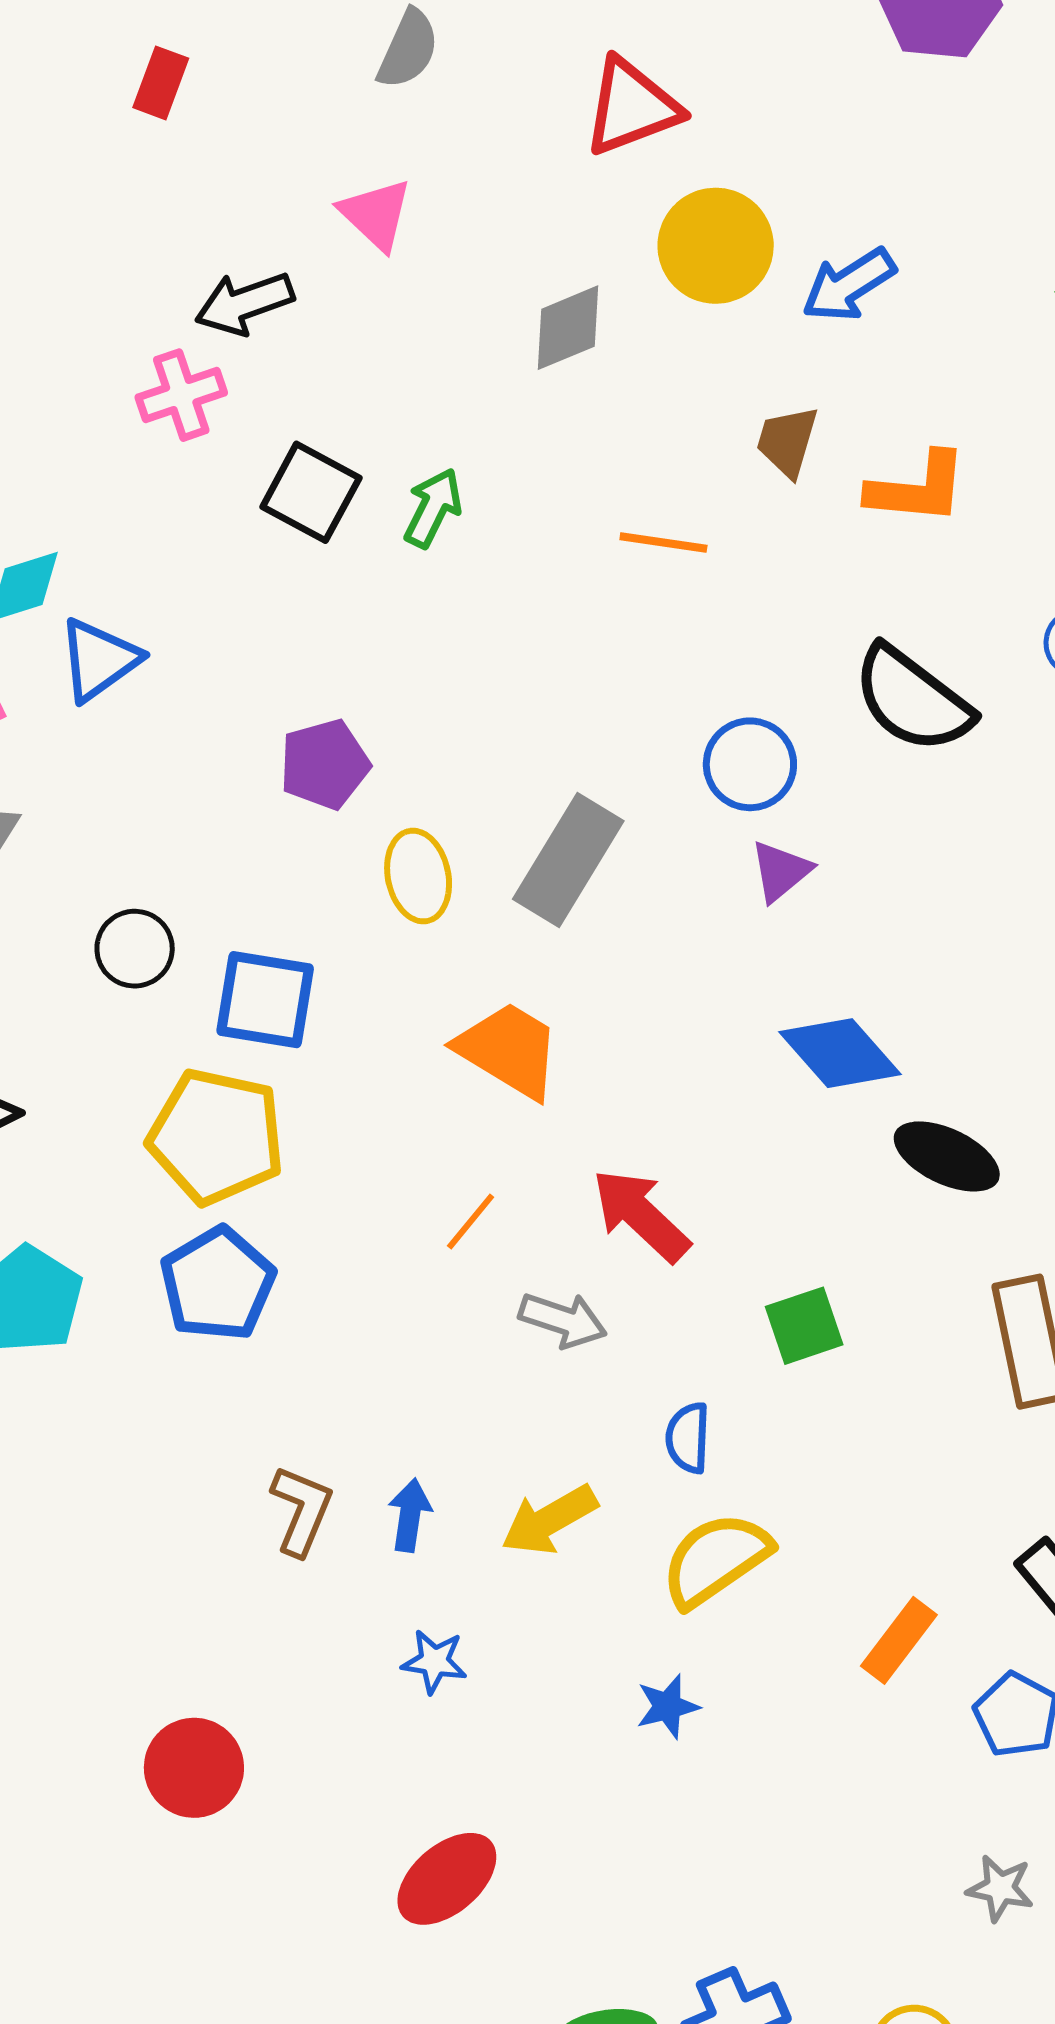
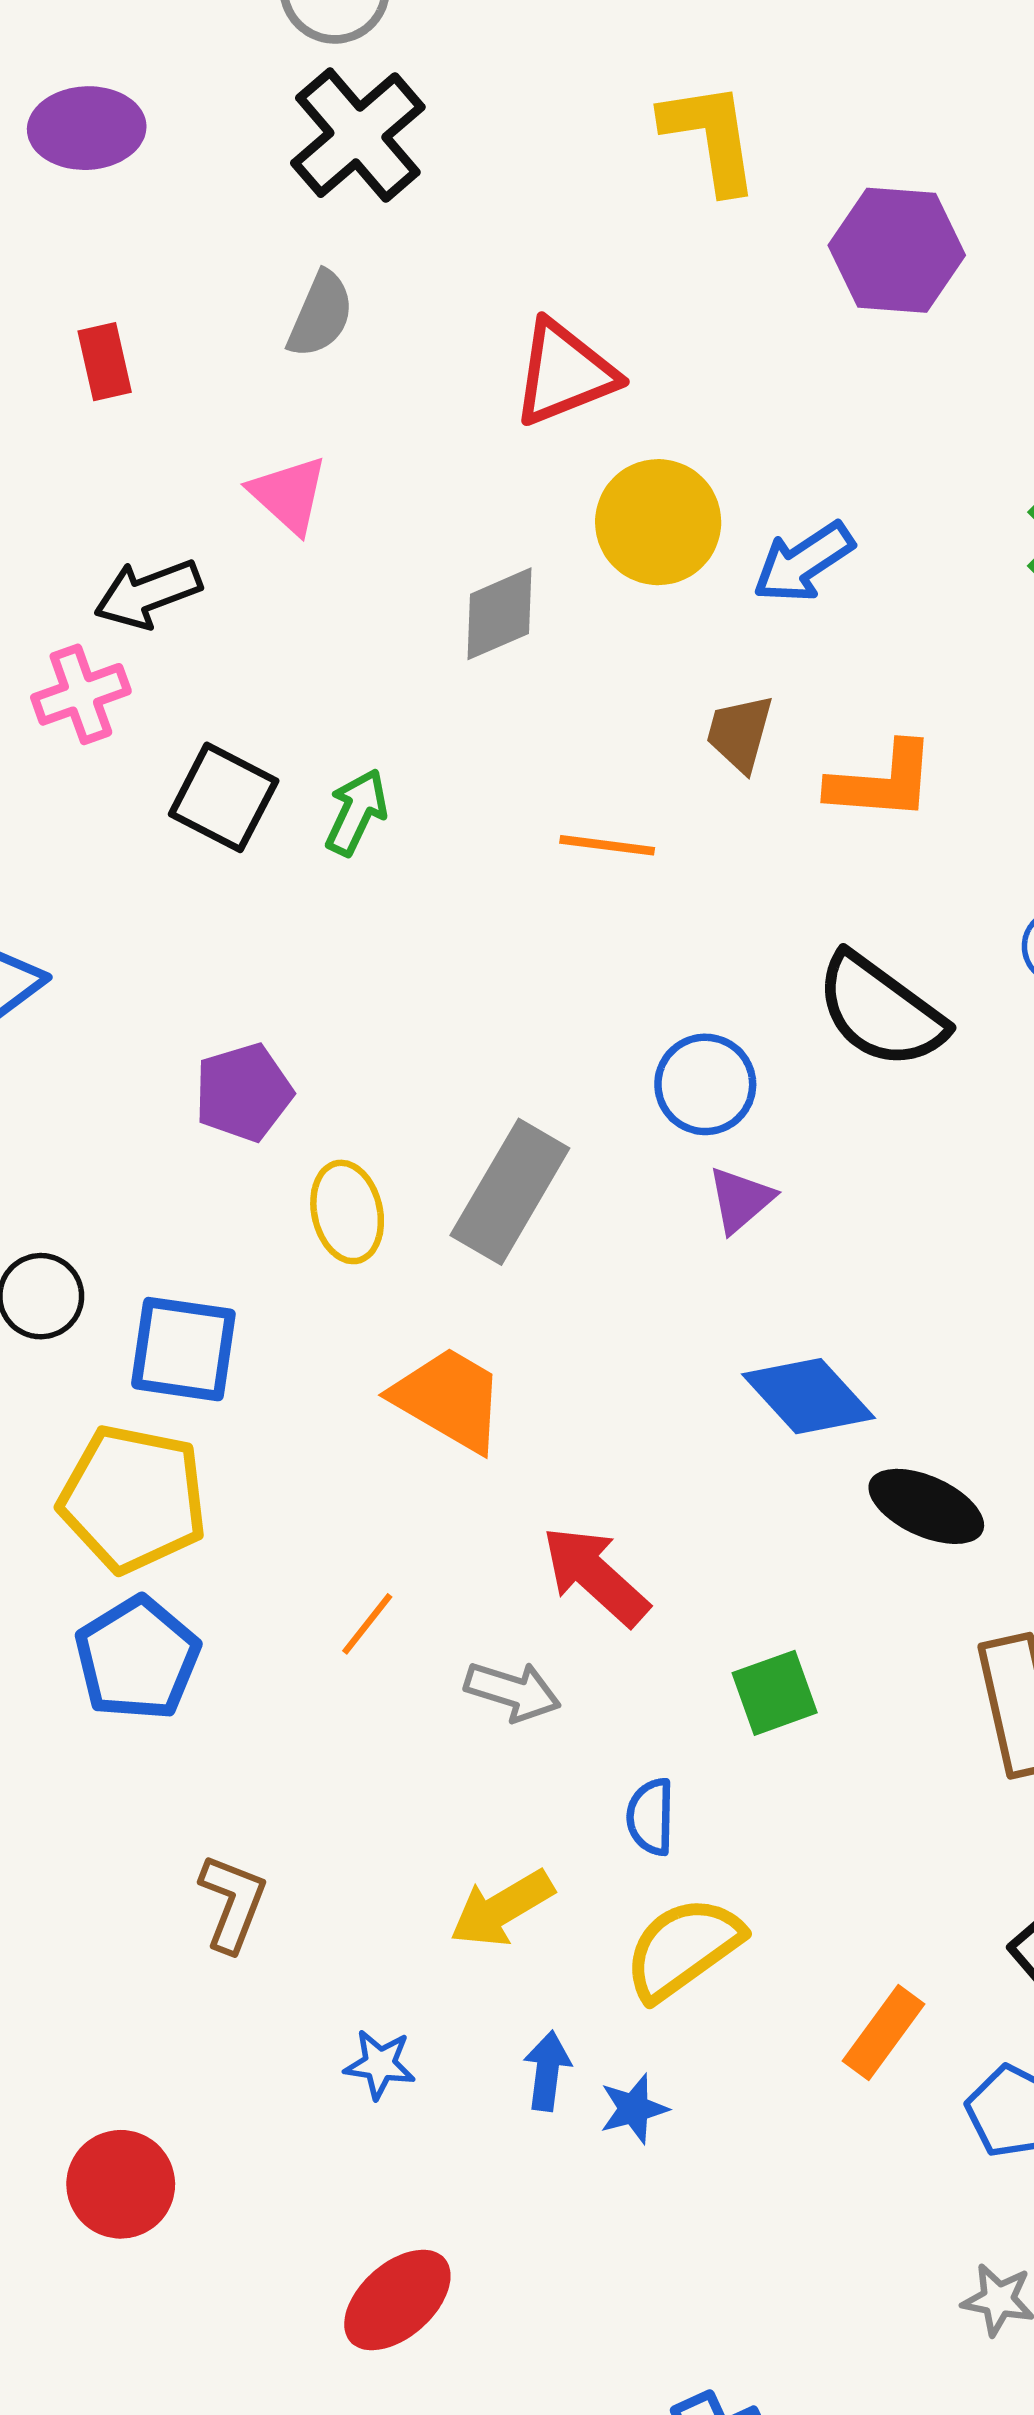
red rectangle: (161, 83) -> (105, 362), moved, turned -32
orange line: (471, 1222) -> (367, 1624), moved
blue arrow: (410, 1515) -> (547, 2071), moved

